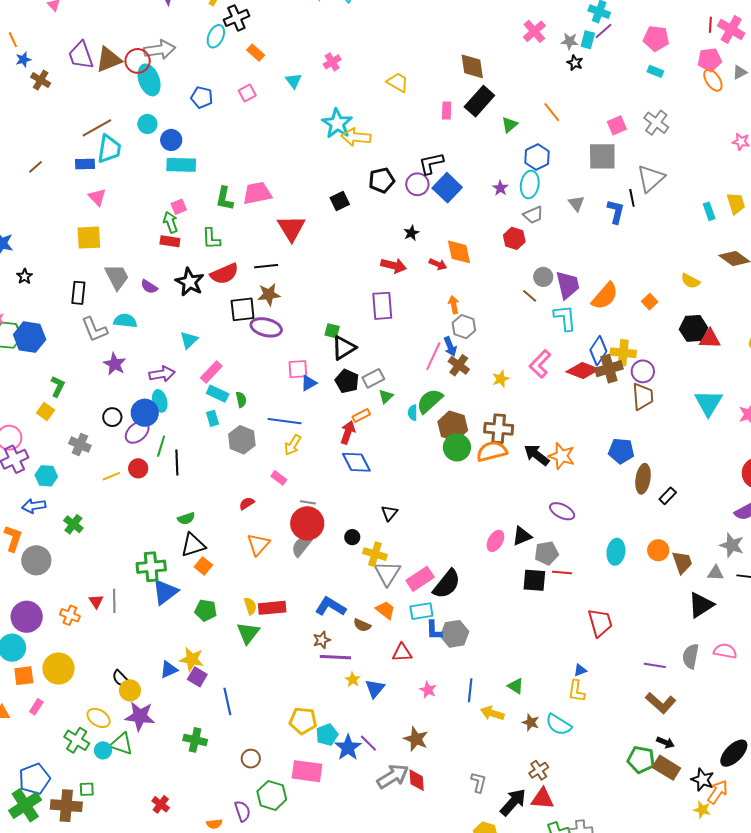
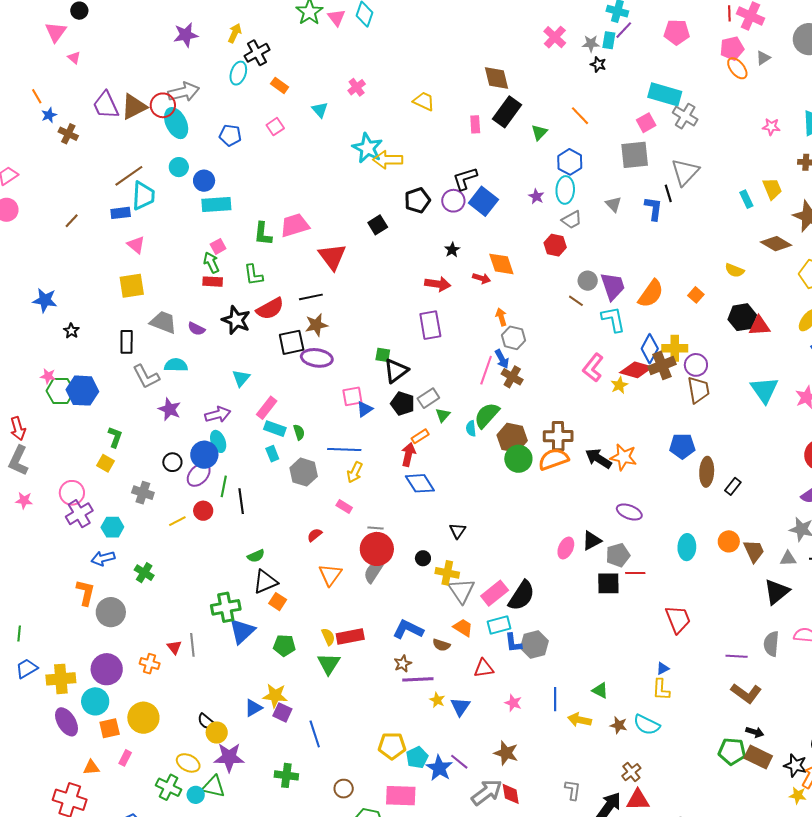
cyan rectangle: (655, 71) -> (665, 94), moved, size x2.0
gray trapezoid: (117, 277) -> (163, 322), turned -36
yellow star: (501, 379) -> (619, 385), moved

